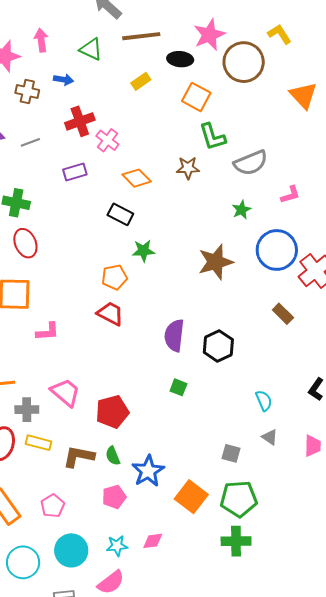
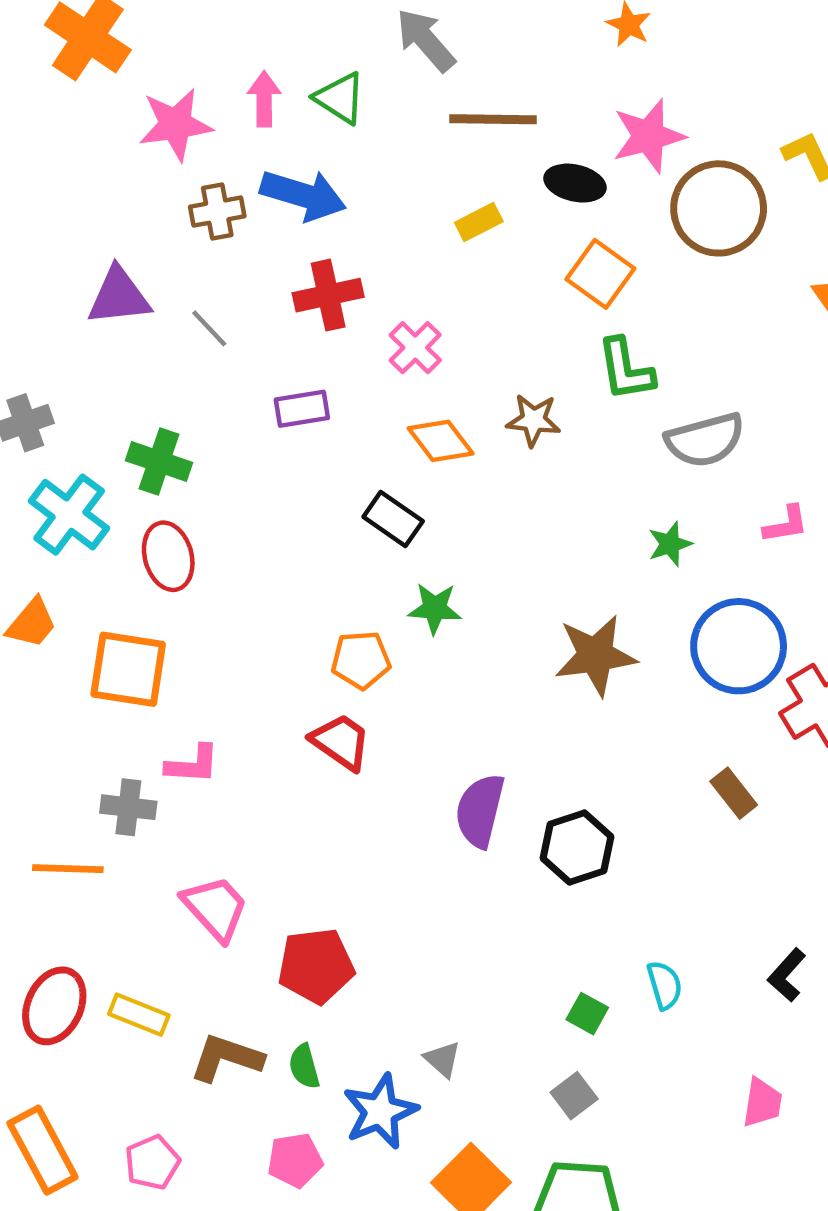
green triangle: (91, 49) -> (340, 98), moved
blue arrow: (63, 80) -> (303, 195), size x1.8
brown cross: (27, 91) -> (217, 212), turned -30
pink cross: (107, 140) -> (415, 348), moved
gray line: (30, 142) -> (209, 328), turned 60
brown star: (188, 168) -> (534, 420), moved
green square: (178, 387) -> (587, 1014), moved
gray cross: (27, 410) -> (128, 807), moved
gray triangle: (270, 437) -> (442, 1059), moved
gray square: (231, 453) -> (574, 1096), turned 30

